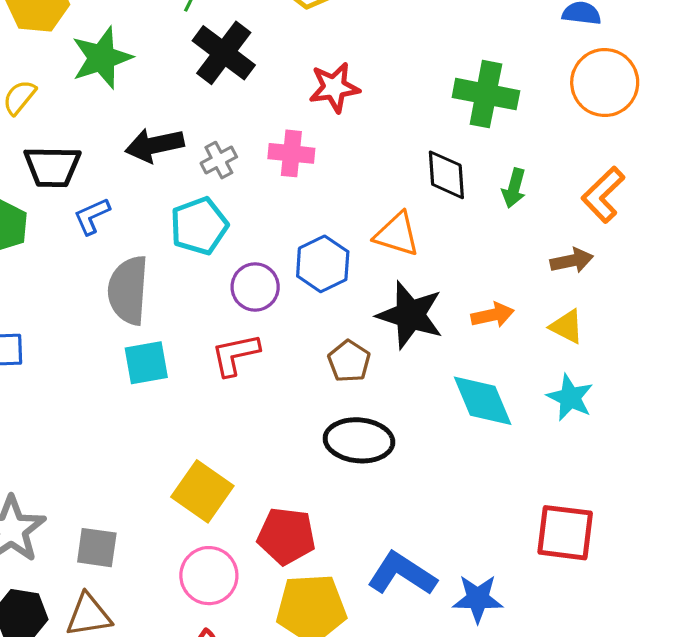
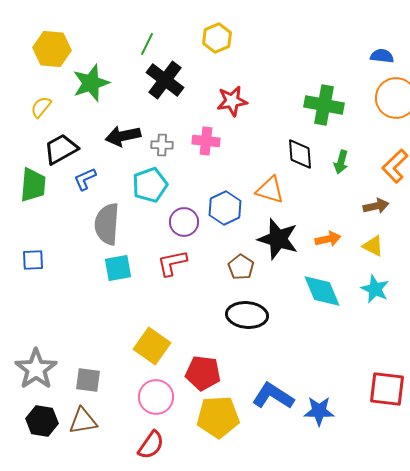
gray cross: (219, 160) -> (162, 145), turned 30
black trapezoid: (52, 167) -> (61, 149), turned 150
red square: (565, 533) -> (387, 389), moved

